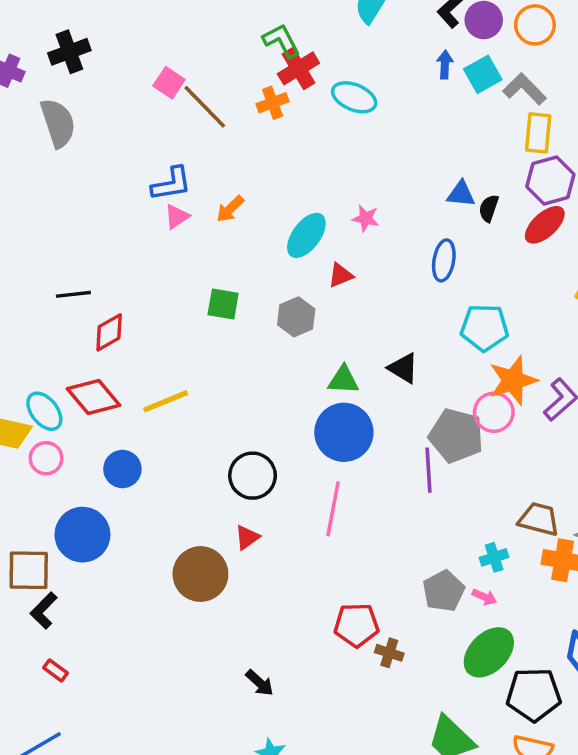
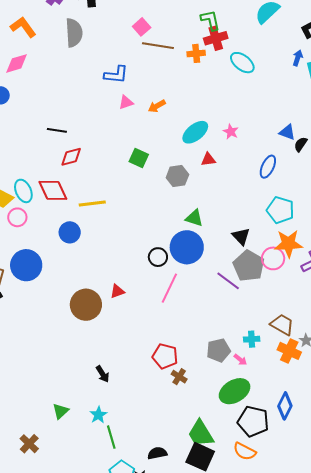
brown line: (205, 107) -> (158, 46), turned -52
blue L-shape: (171, 184) -> (116, 75), moved
black triangle: (403, 368) -> (241, 236), moved
blue circle: (122, 469) -> (70, 232), moved
purple line: (428, 470) -> (228, 281), turned -65
black circle: (253, 476) -> (158, 257), moved, size x0.7

